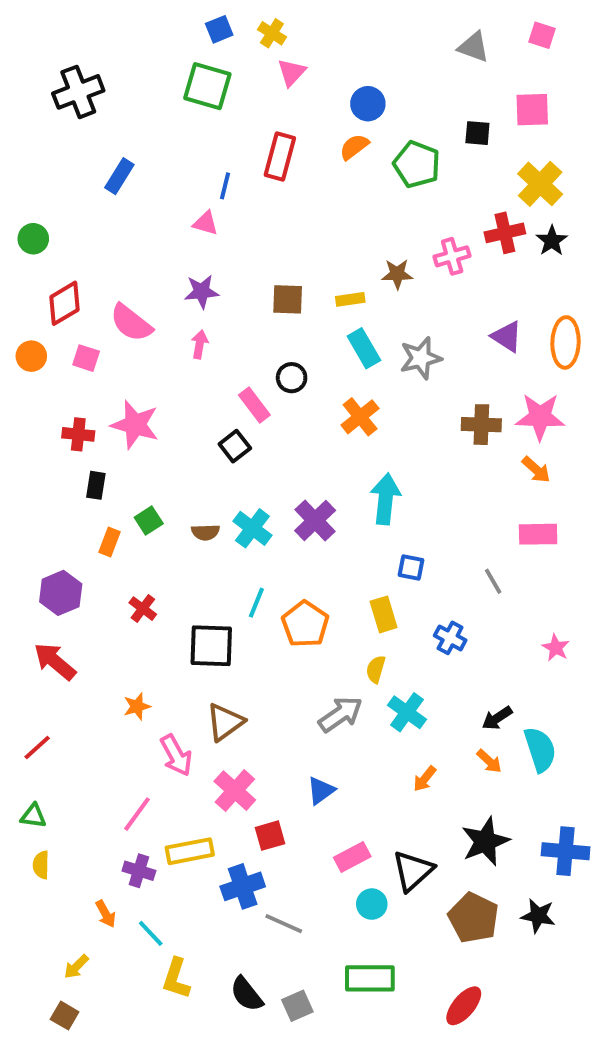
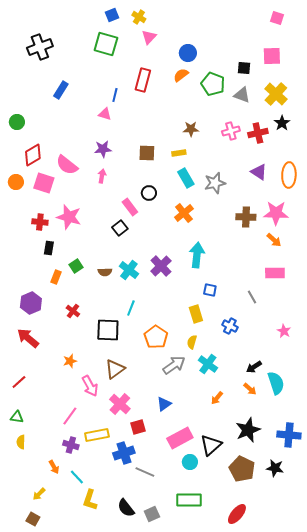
gray triangle: (474, 47) -> (242, 95), moved
red cross: (505, 233) -> (258, 133), moved
brown star: (397, 274) -> (191, 129), moved
pink square: (86, 358) -> (44, 183), size x1.5
orange pentagon: (305, 624) -> (156, 337), moved
pink rectangle: (352, 857) -> (180, 438), size x1.4

